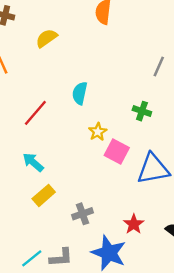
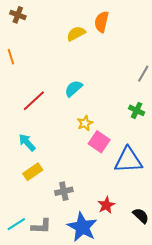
yellow semicircle: (46, 38) -> (76, 34), moved
cyan semicircle: (80, 93) -> (74, 89), turned 30
green cross: (142, 111) -> (137, 110), moved

